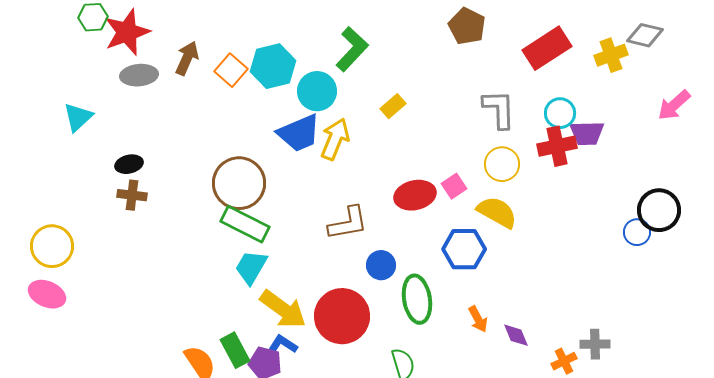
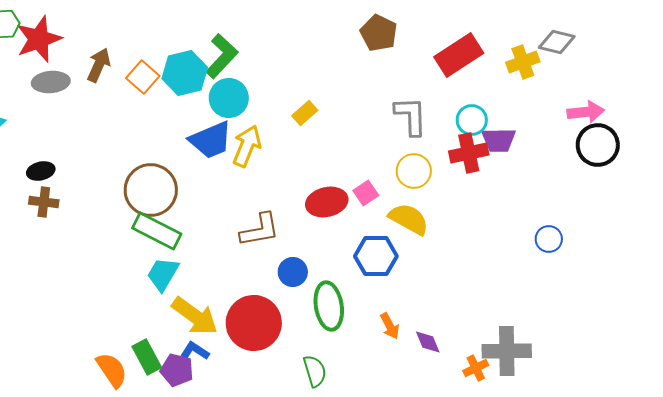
green L-shape: (352, 49) -> (222, 56), moved
pink arrow: (674, 105) -> (586, 112), turned -144
black circle: (659, 210) -> (598, 145), moved
gray cross: (595, 344) -> (507, 351), size x1.6

